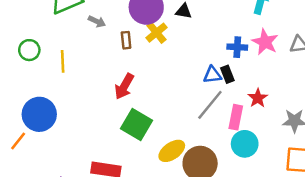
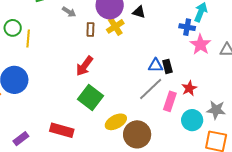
blue cross: (237, 47) -> (187, 27), moved
yellow line: (63, 61) -> (28, 39), moved
cyan circle: (245, 144) -> (192, 120), moved

